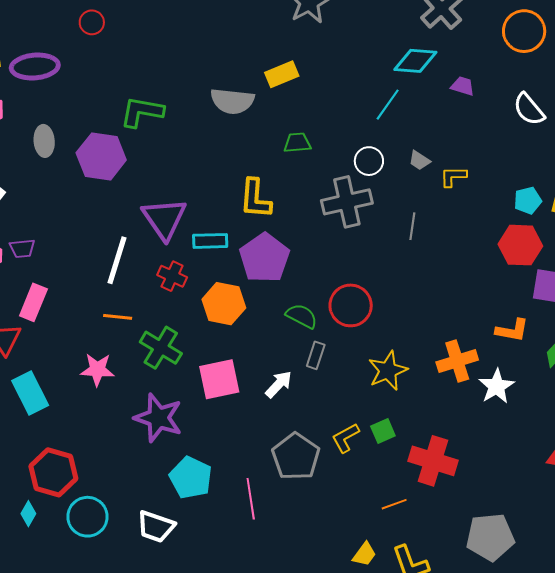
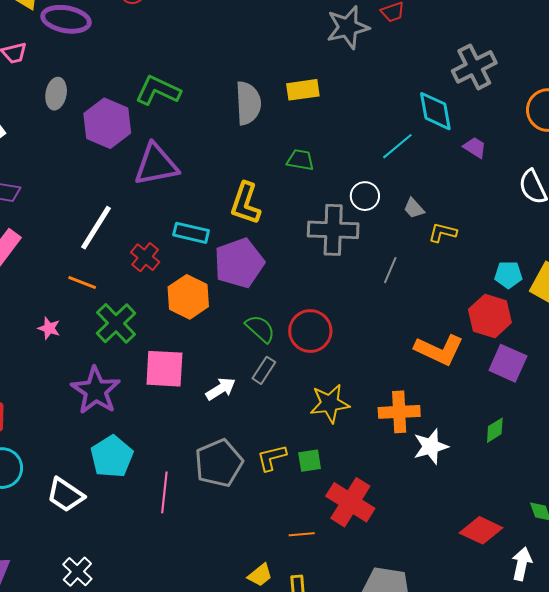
cyan diamond: (415, 61) -> (435, 111), turned 60
gray semicircle: (232, 101) -> (248, 103), turned -114
purple triangle: (164, 219) -> (156, 165), moved, turned 39
orange L-shape: (512, 330) -> (439, 350), moved, size x1.4
pink star: (97, 370) -> (49, 328), size x0.7

